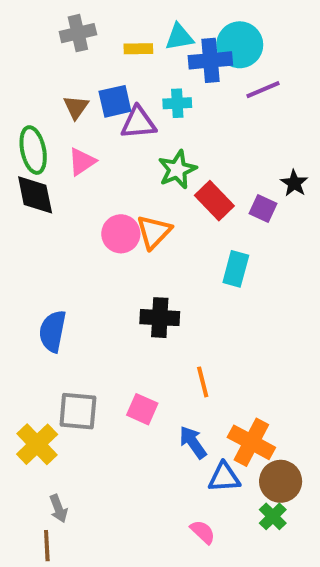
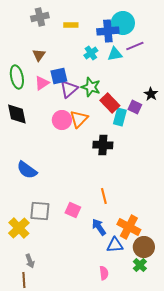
cyan triangle: (179, 37) -> (115, 54), moved
blue square: (115, 101) -> (59, 76), moved
cyan cross: (177, 103) -> (91, 53), turned -32
purple triangle: (138, 123) -> (69, 89), moved, turned -36
green star: (177, 170) -> (91, 87), turned -30
black diamond: (35, 195) -> (17, 114), moved
cyan rectangle: (236, 269) -> (120, 117), moved
black cross: (160, 318) -> (103, 145), moved
blue semicircle: (53, 331) -> (27, 170), turned -65
pink semicircle: (203, 532) -> (104, 273), turned 40

